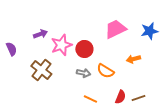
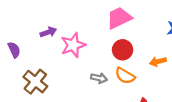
pink trapezoid: (115, 29) -> (119, 18), moved
red circle: (84, 49) -> (123, 50), moved
brown cross: (41, 70) -> (35, 82), moved

